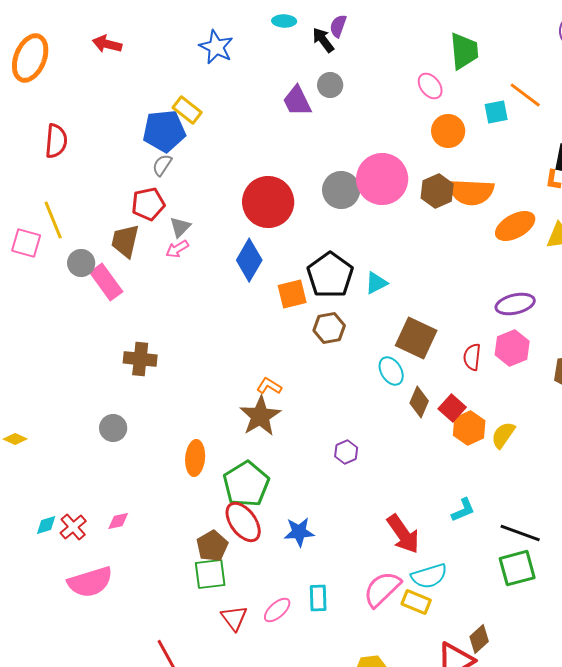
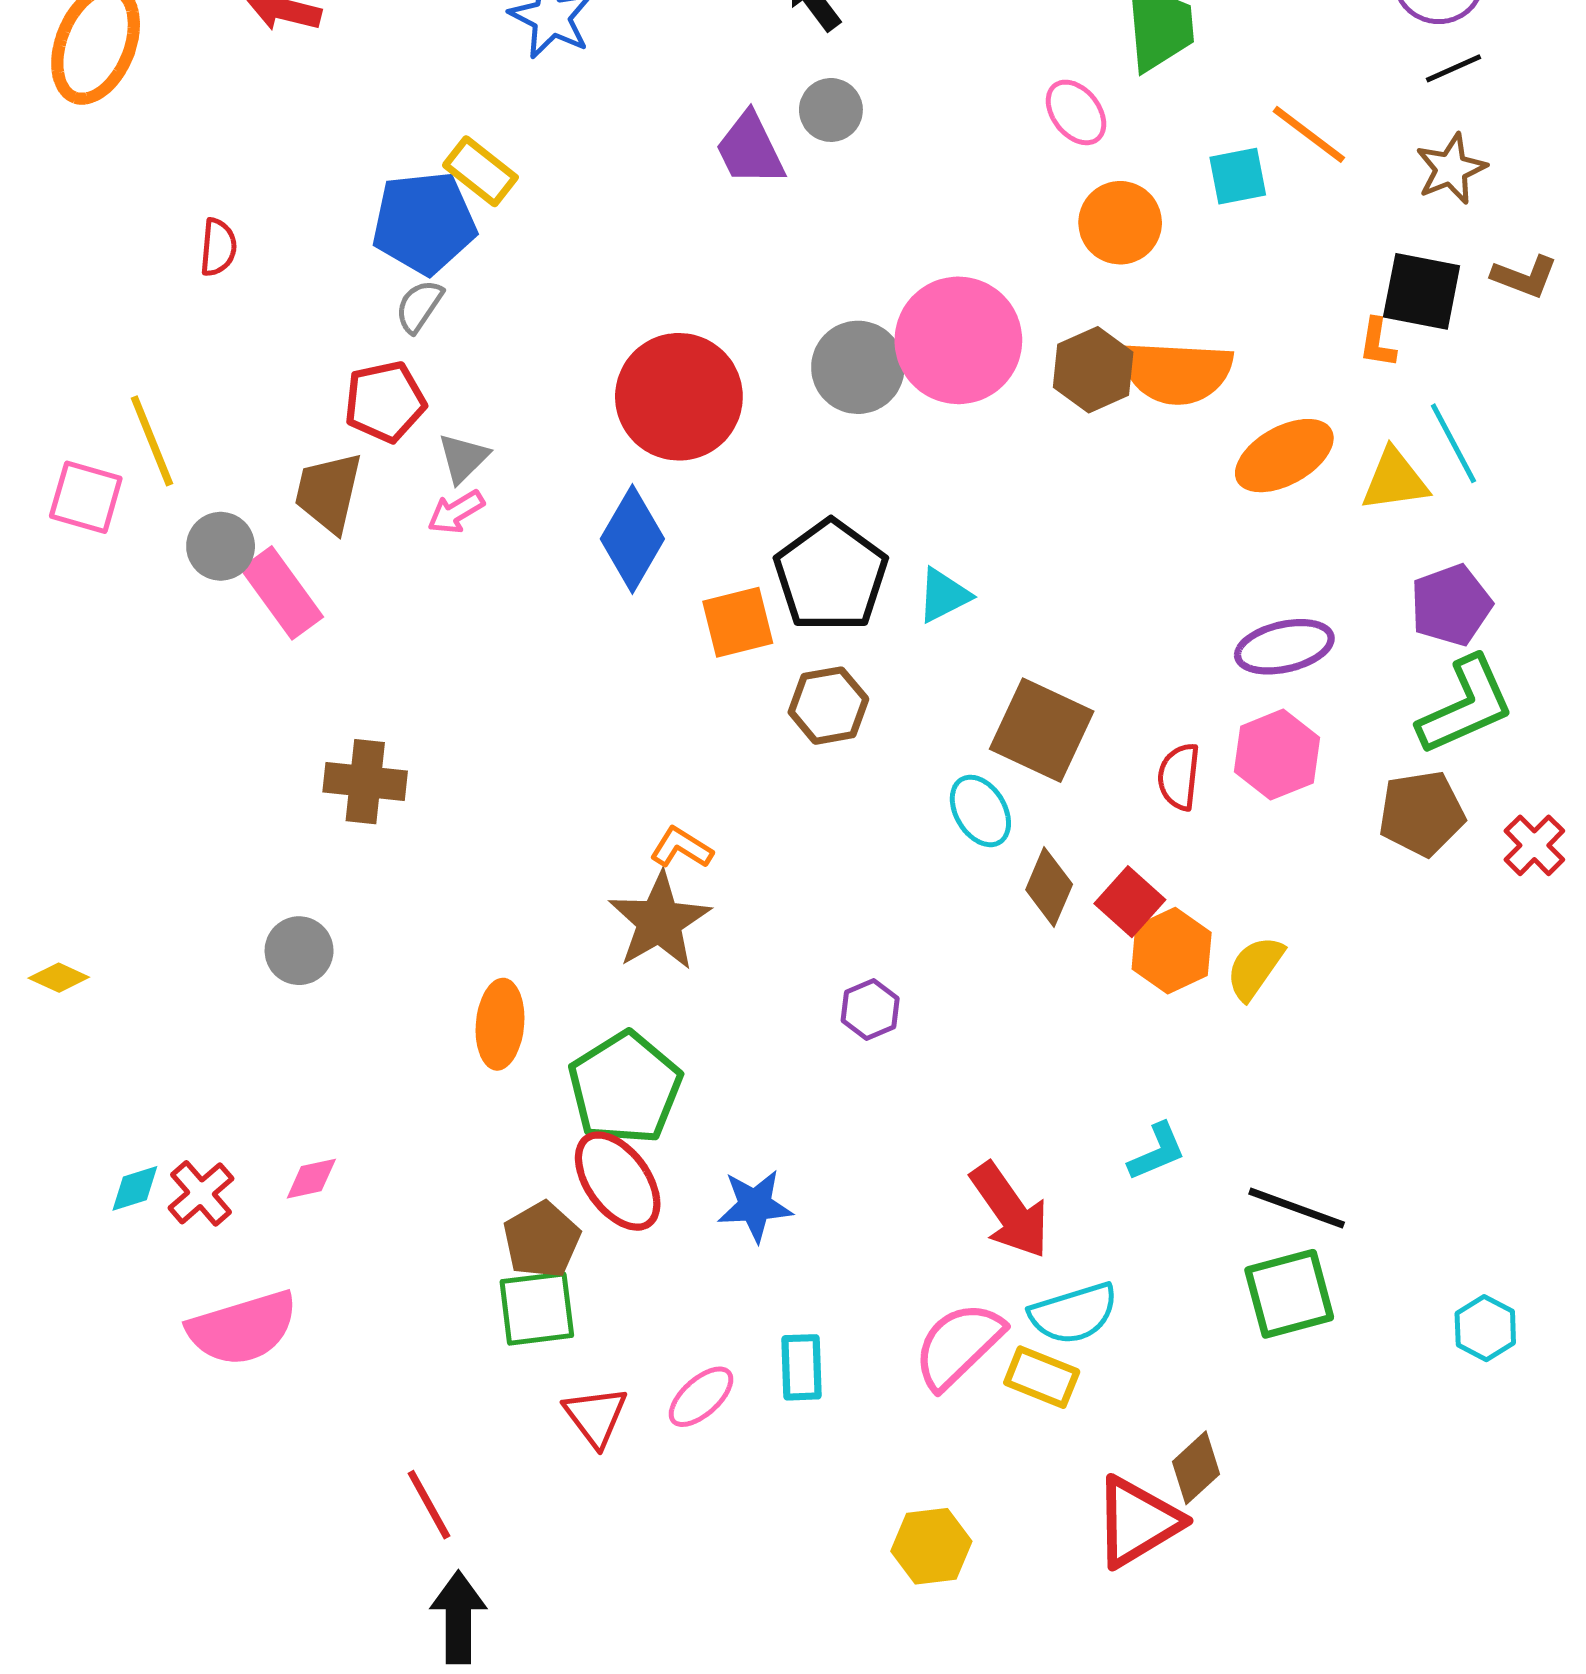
red semicircle: (56, 141) -> (218, 247), moved, size x0.7

